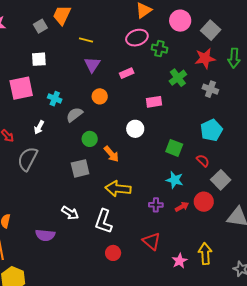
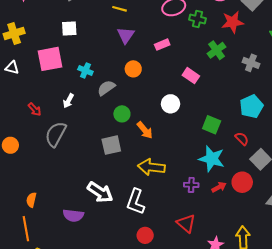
red star: (205, 58) -> (233, 22), moved
pink rectangle: (154, 102) -> (191, 76), turned 42
cyan star: (175, 180) -> (212, 159), size x1.4
white arrow: (70, 213) -> (100, 192), size x1.4

